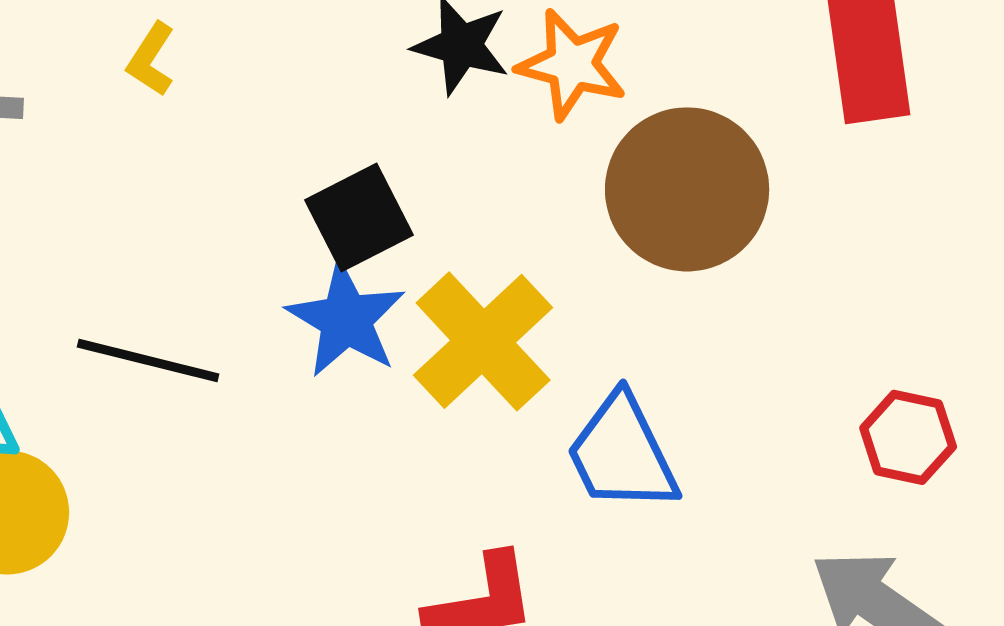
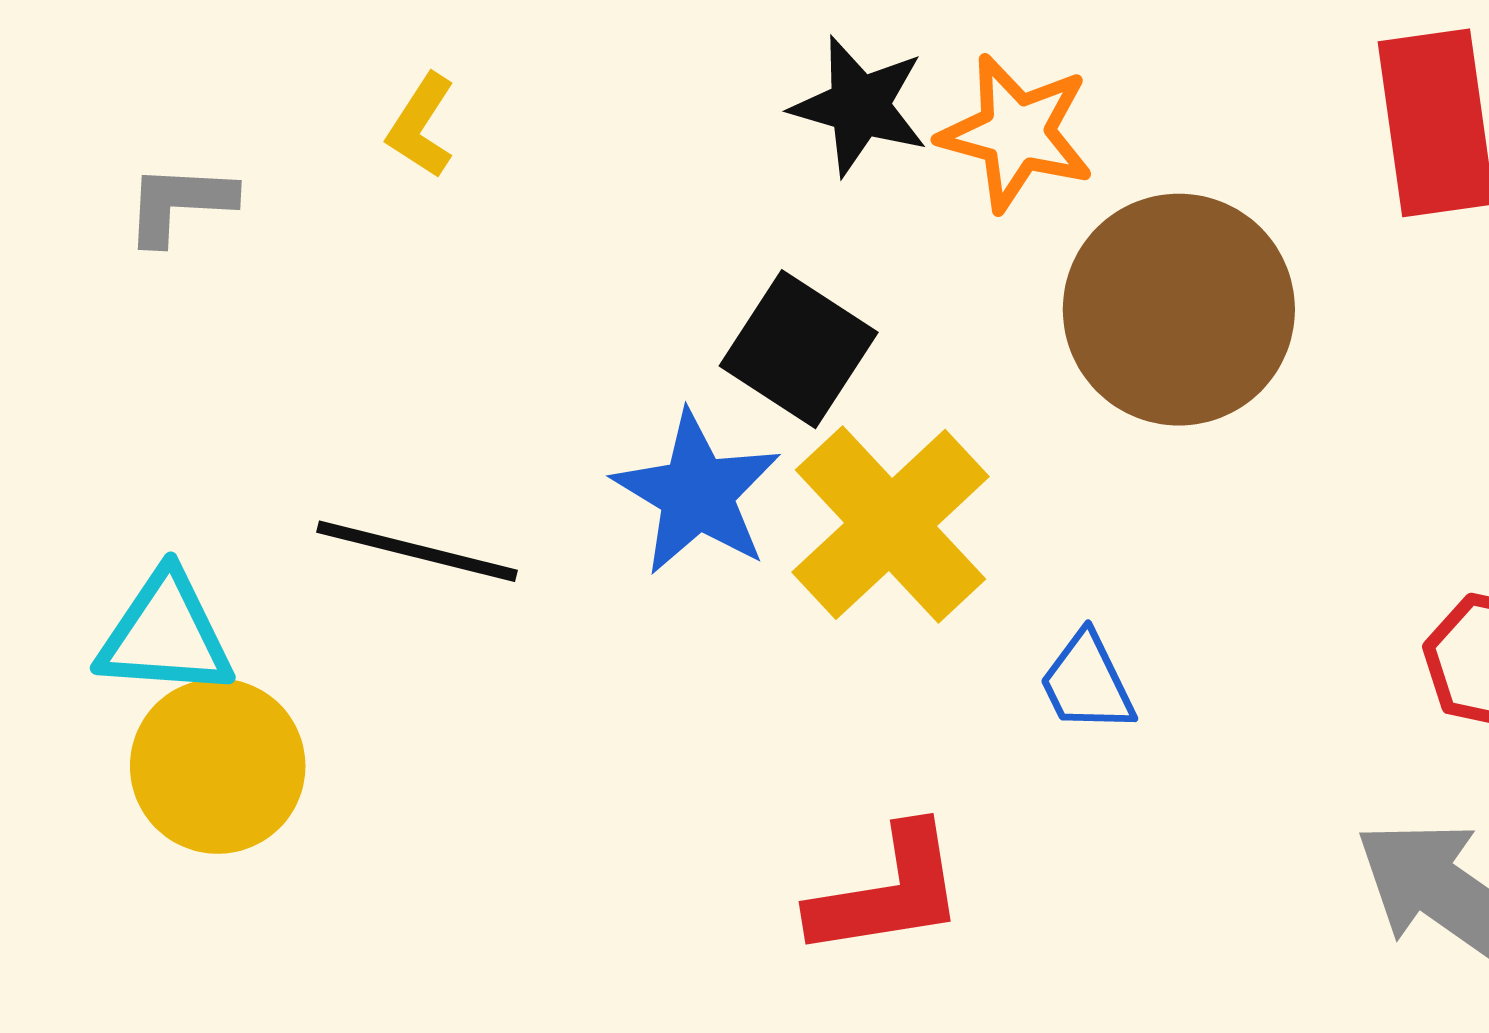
black square: (359, 217) -> (799, 349), moved, turned -30
blue trapezoid: (622, 453) -> (1087, 683), size x0.6

